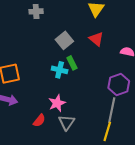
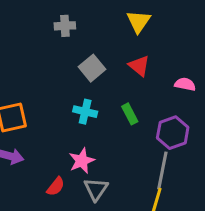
gray cross: (36, 11) -> (65, 26), moved
green rectangle: (72, 63) -> (130, 114), moved

